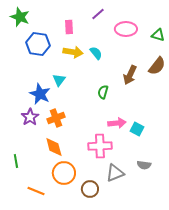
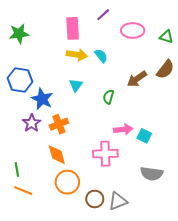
green star: (20, 17) -> (19, 34), moved, turned -30
pink rectangle: (69, 27) -> (73, 28), size x1.5
blue hexagon: (38, 44) -> (20, 80), moved
brown arrow: (130, 75) -> (137, 79), turned 30
cyan triangle: (59, 80) -> (76, 85), moved
gray semicircle: (144, 165) -> (152, 174), size x1.5
gray triangle: (115, 173) -> (118, 201), moved
orange line: (36, 191) -> (23, 191), moved

